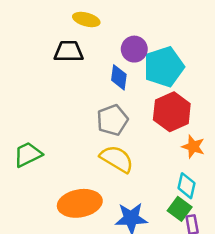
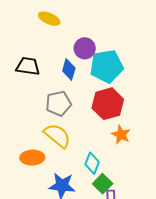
black trapezoid: (69, 51) -> (28, 66), moved
cyan diamond: (187, 186) -> (92, 163), moved
orange ellipse: (80, 203) -> (32, 158), moved, size x0.7

